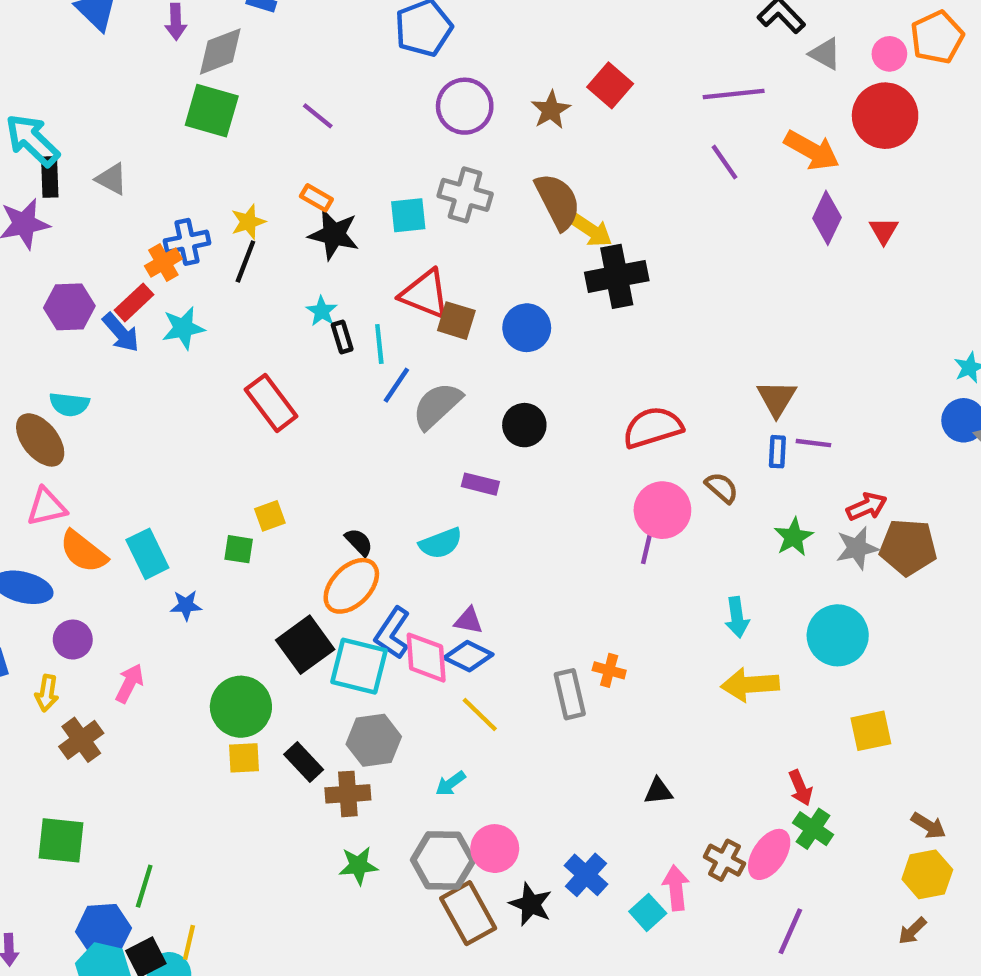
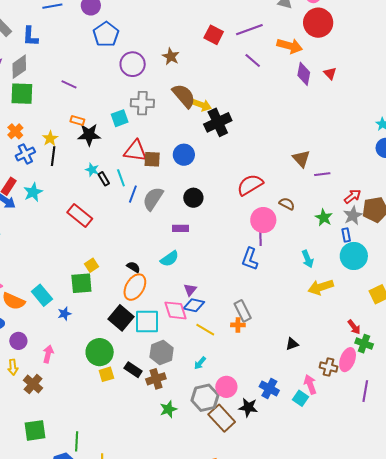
red square: (610, 85) -> (214, 35), moved
orange cross: (163, 262) -> (15, 131), moved
blue rectangle: (777, 452) -> (346, 235), moved
green square: (239, 549) -> (81, 283), size x1.6
purple triangle: (469, 621) -> (190, 290), turned -48
blue L-shape: (392, 633) -> (250, 259), moved
orange cross: (609, 670) -> (238, 325), moved

